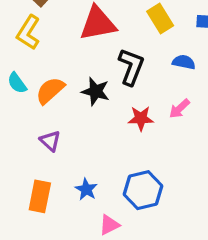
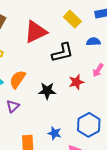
black L-shape: (131, 67) -> (63, 53), turned 70
black star: (96, 91) -> (47, 91), moved
purple triangle: (50, 141) -> (13, 106), moved, turned 48

